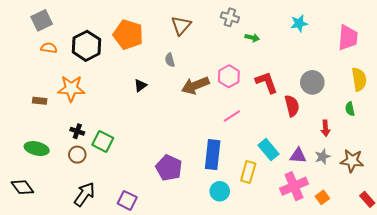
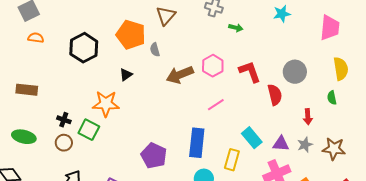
orange pentagon: (128, 35) -> (131, 35), moved
black hexagon: (86, 46) -> (84, 48), moved
orange star: (71, 88) -> (106, 104), moved
brown rectangle: (40, 101) -> (27, 90), size x1.5

